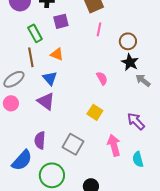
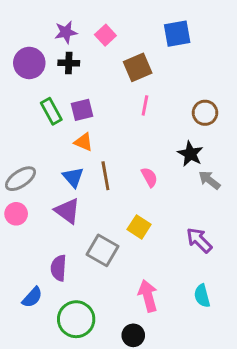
purple square: (61, 21) -> (82, 110), moved
brown circle: (128, 41) -> (205, 113), moved
brown line: (31, 57) -> (105, 176), moved
gray square: (73, 144) -> (102, 250), moved
pink arrow: (114, 145) -> (148, 296), moved
blue semicircle: (22, 160) -> (32, 297), size x0.7

